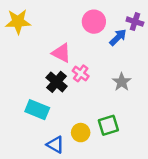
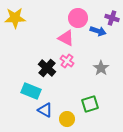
blue arrow: (118, 37) -> (98, 31), turned 63
pink triangle: (61, 53) -> (66, 38), moved
yellow circle: (81, 133) -> (67, 119), moved
blue triangle: (55, 145) -> (45, 110), moved

